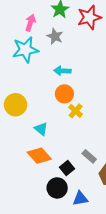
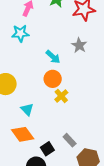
gray star: (55, 36) -> (79, 45), moved
cyan star: (25, 50) -> (20, 33), size x0.7
cyan arrow: (62, 71) -> (53, 57), turned -147

